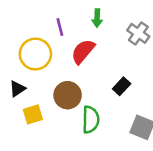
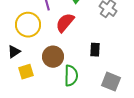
black rectangle: (122, 86) -> (95, 50), turned -40

